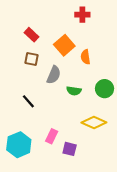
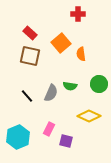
brown square: (32, 59) -> (30, 56), size x1.5
gray semicircle: (54, 75) -> (51, 93), moved

